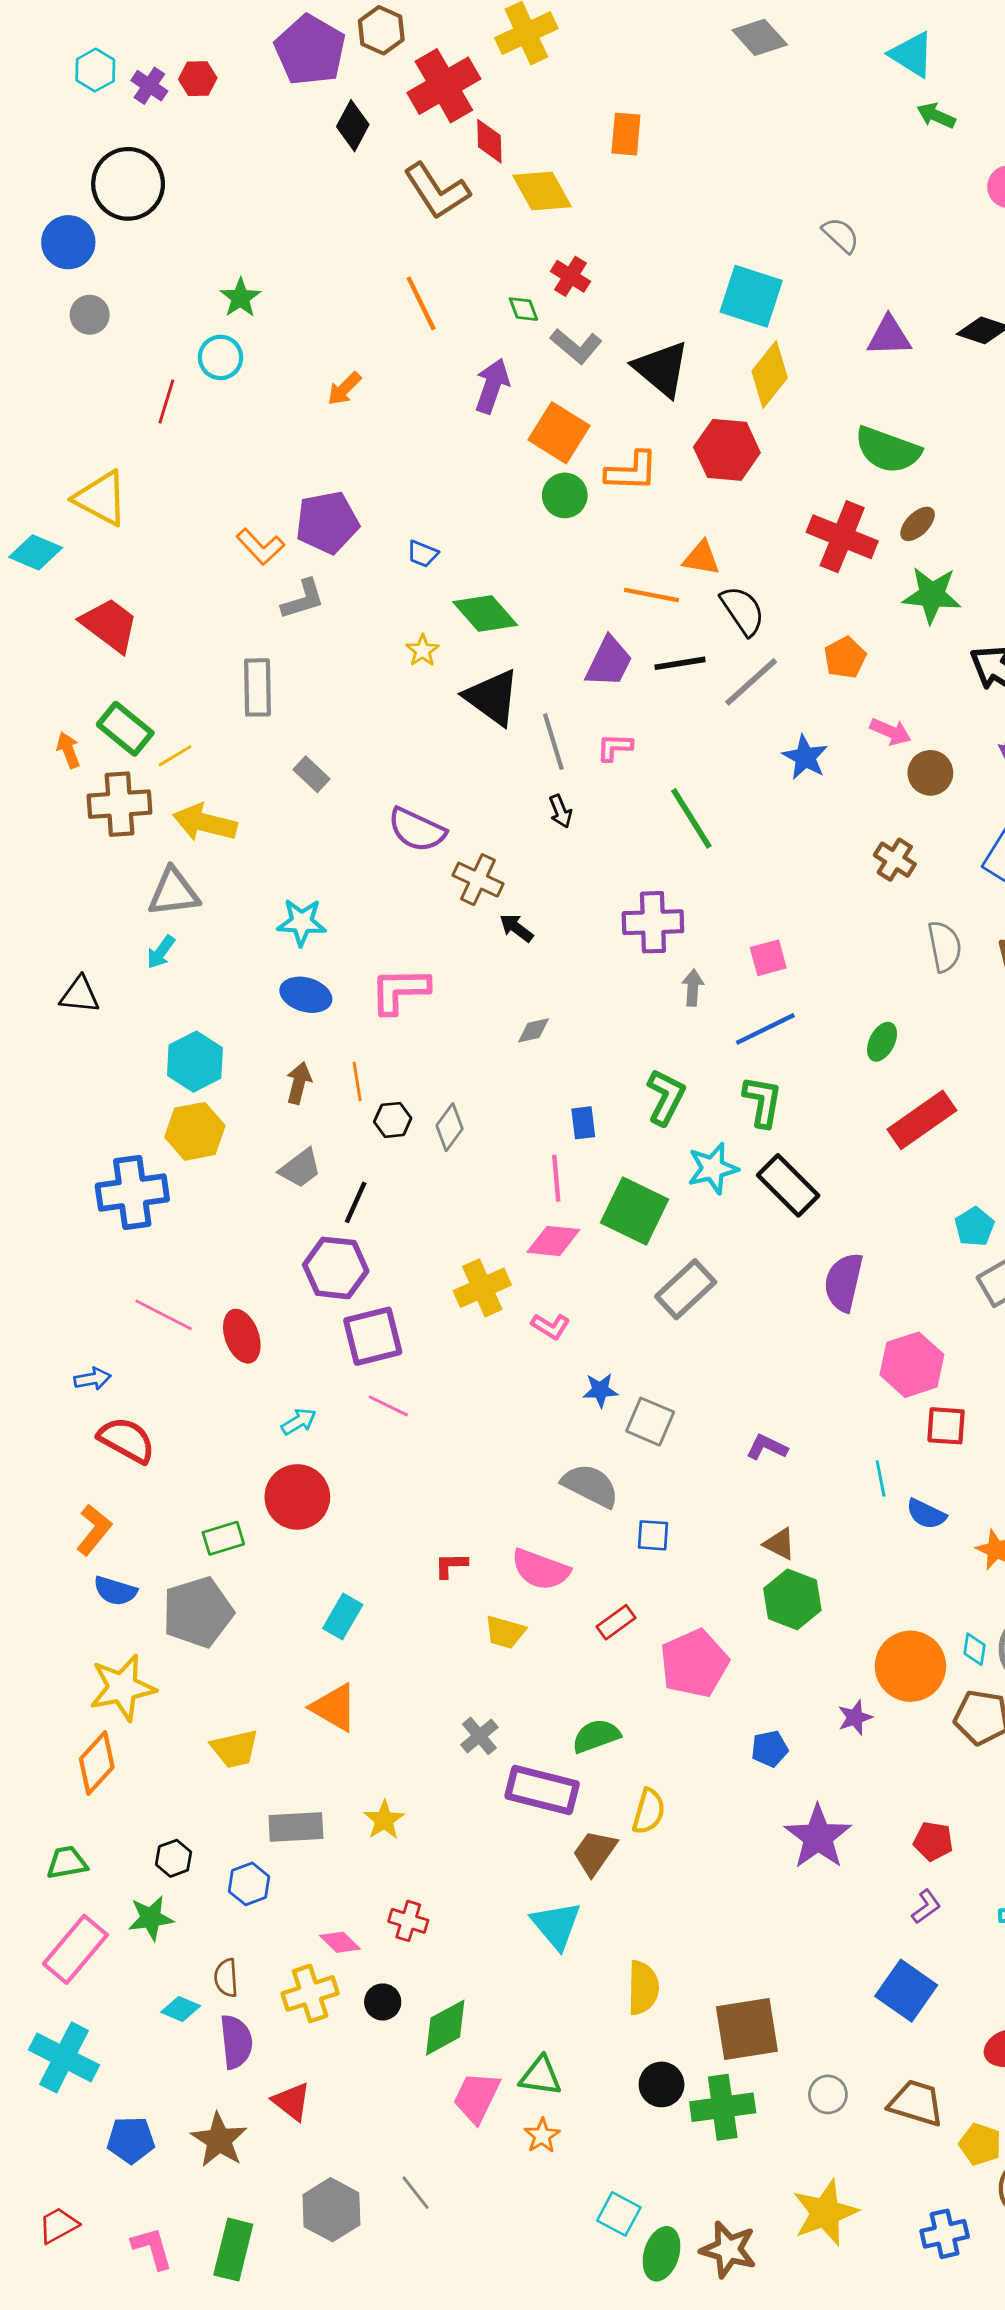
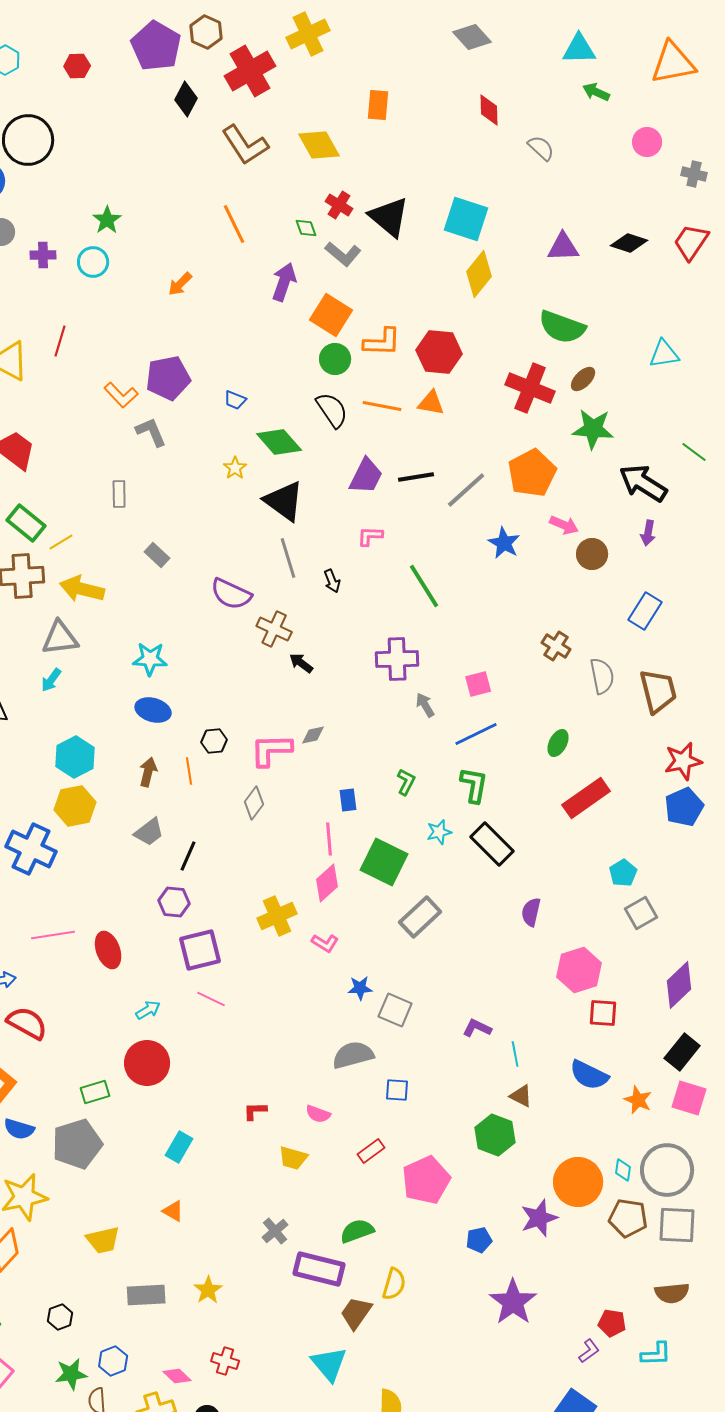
cyan triangle: (912, 54) -> (579, 49), turned -33
purple cross: (149, 86) -> (43, 255), moved, turned -35
red diamond: (489, 141) -> (489, 110), moved
gray semicircle: (841, 235) -> (541, 148), moved
black triangle: (662, 369) -> (389, 217), moved
red line: (166, 402) -> (60, 341), moved
red hexagon: (727, 450) -> (439, 352), moved
orange line: (652, 595) -> (382, 406), moved
gray L-shape: (303, 599) -> (151, 432), turned -96
black semicircle: (743, 611) -> (332, 410), moved
orange pentagon: (845, 658) -> (532, 473), size x1.6
gray rectangle: (257, 687) -> (119, 494), size x0.7
gray line: (553, 742) -> (288, 558), moved
brown cross: (895, 860) -> (556, 646), moved
gray arrow: (693, 988) -> (425, 705), turned -35
pink L-shape: (400, 991) -> (271, 750), moved
green L-shape: (666, 1097) -> (406, 782), size x0.7
black hexagon: (393, 1120) -> (214, 741), moved
cyan star: (713, 1168) -> (439, 832), size x0.7
blue cross: (132, 1193) -> (31, 849), turned 33
pink diamond: (553, 1241) -> (327, 883), turned -48
purple hexagon: (336, 1268) -> (174, 902), size x0.7
purple semicircle: (844, 1282) -> (531, 912), size x0.7
pink line: (164, 1315) -> (53, 935), turned -36
cyan line: (881, 1478) -> (515, 1054), moved
gray semicircle: (590, 1486) -> (353, 1055), turned -42
blue semicircle: (926, 1514) -> (589, 1075), size x1.4
brown triangle: (780, 1544) -> (521, 1096), moved
pink semicircle: (541, 1570) -> (318, 1114), size x0.6
orange triangle: (334, 1707) -> (173, 1211), size x0.6
purple star: (855, 1717) -> (539, 1218), size x1.5
red pentagon: (933, 1841) -> (612, 1323), moved
blue hexagon: (249, 1884) -> (113, 1361), moved
green star: (151, 1918) -> (71, 1374), moved

